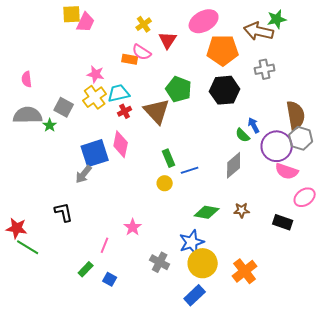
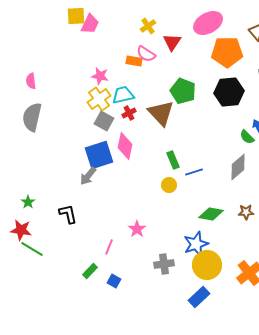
gray square: (64, 107) -> (104, 121), moved
gray semicircle: (28, 115) -> (32, 117), turned -76
green star: (50, 125) -> (28, 202), moved
gray cross: (160, 262) -> (164, 264), turned -36

